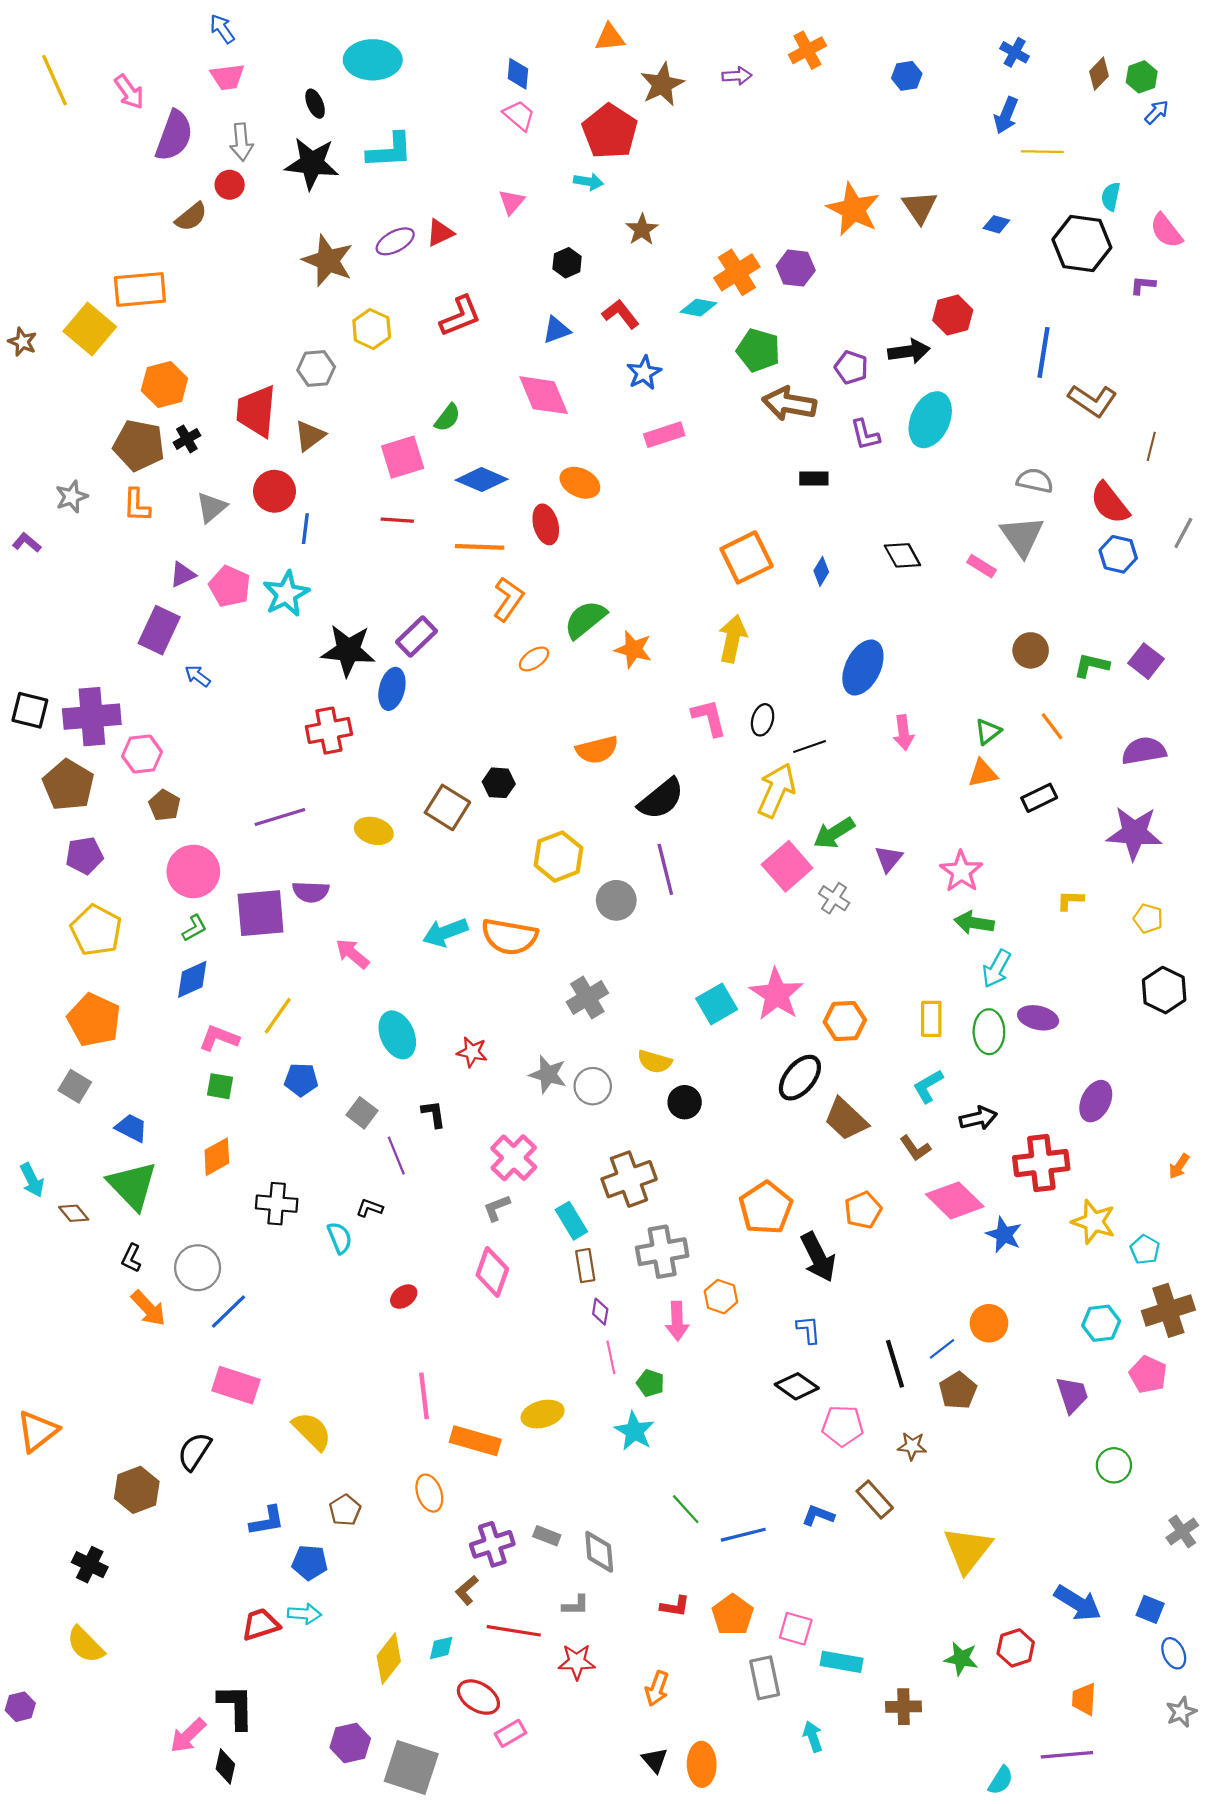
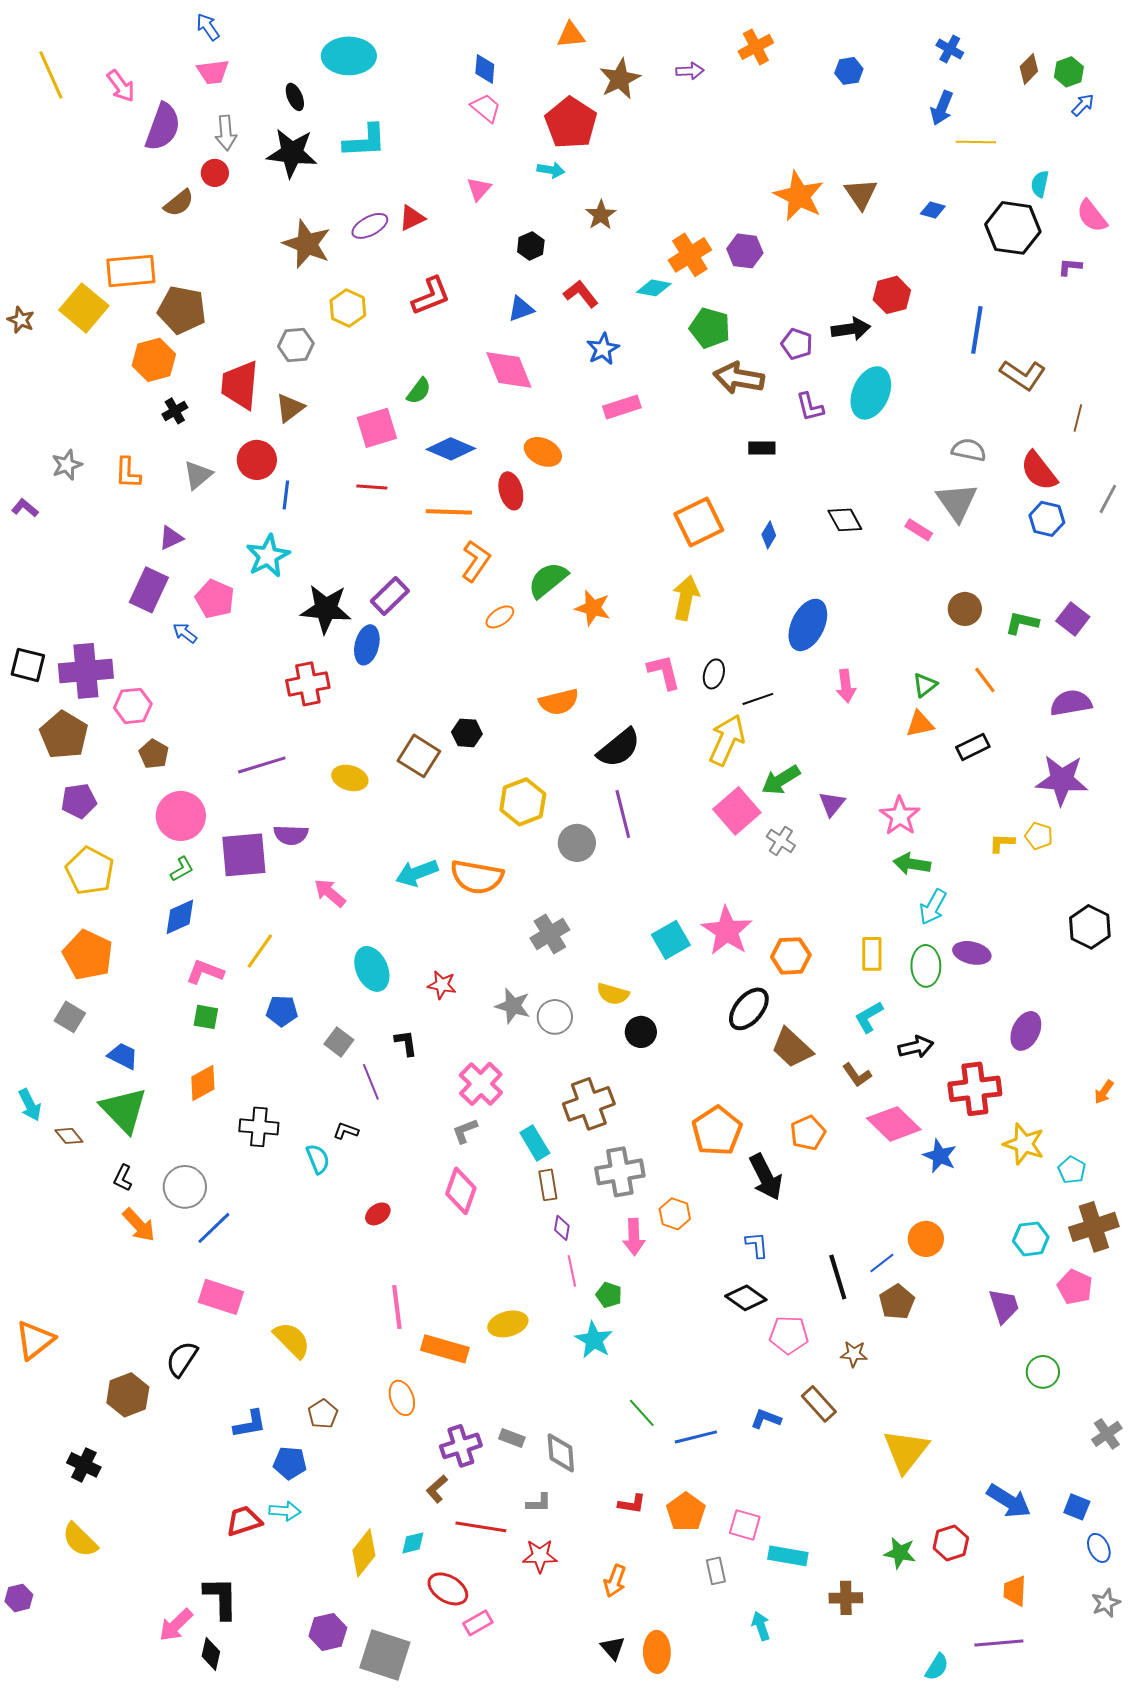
brown pentagon: (139, 445) -> (182, 310), moved
pink pentagon: (230, 586) -> (215, 599), moved
yellow pentagon: (1148, 918) -> (1039, 836), moved
gray rectangle: (765, 1678) -> (716, 1571), size x0.7

